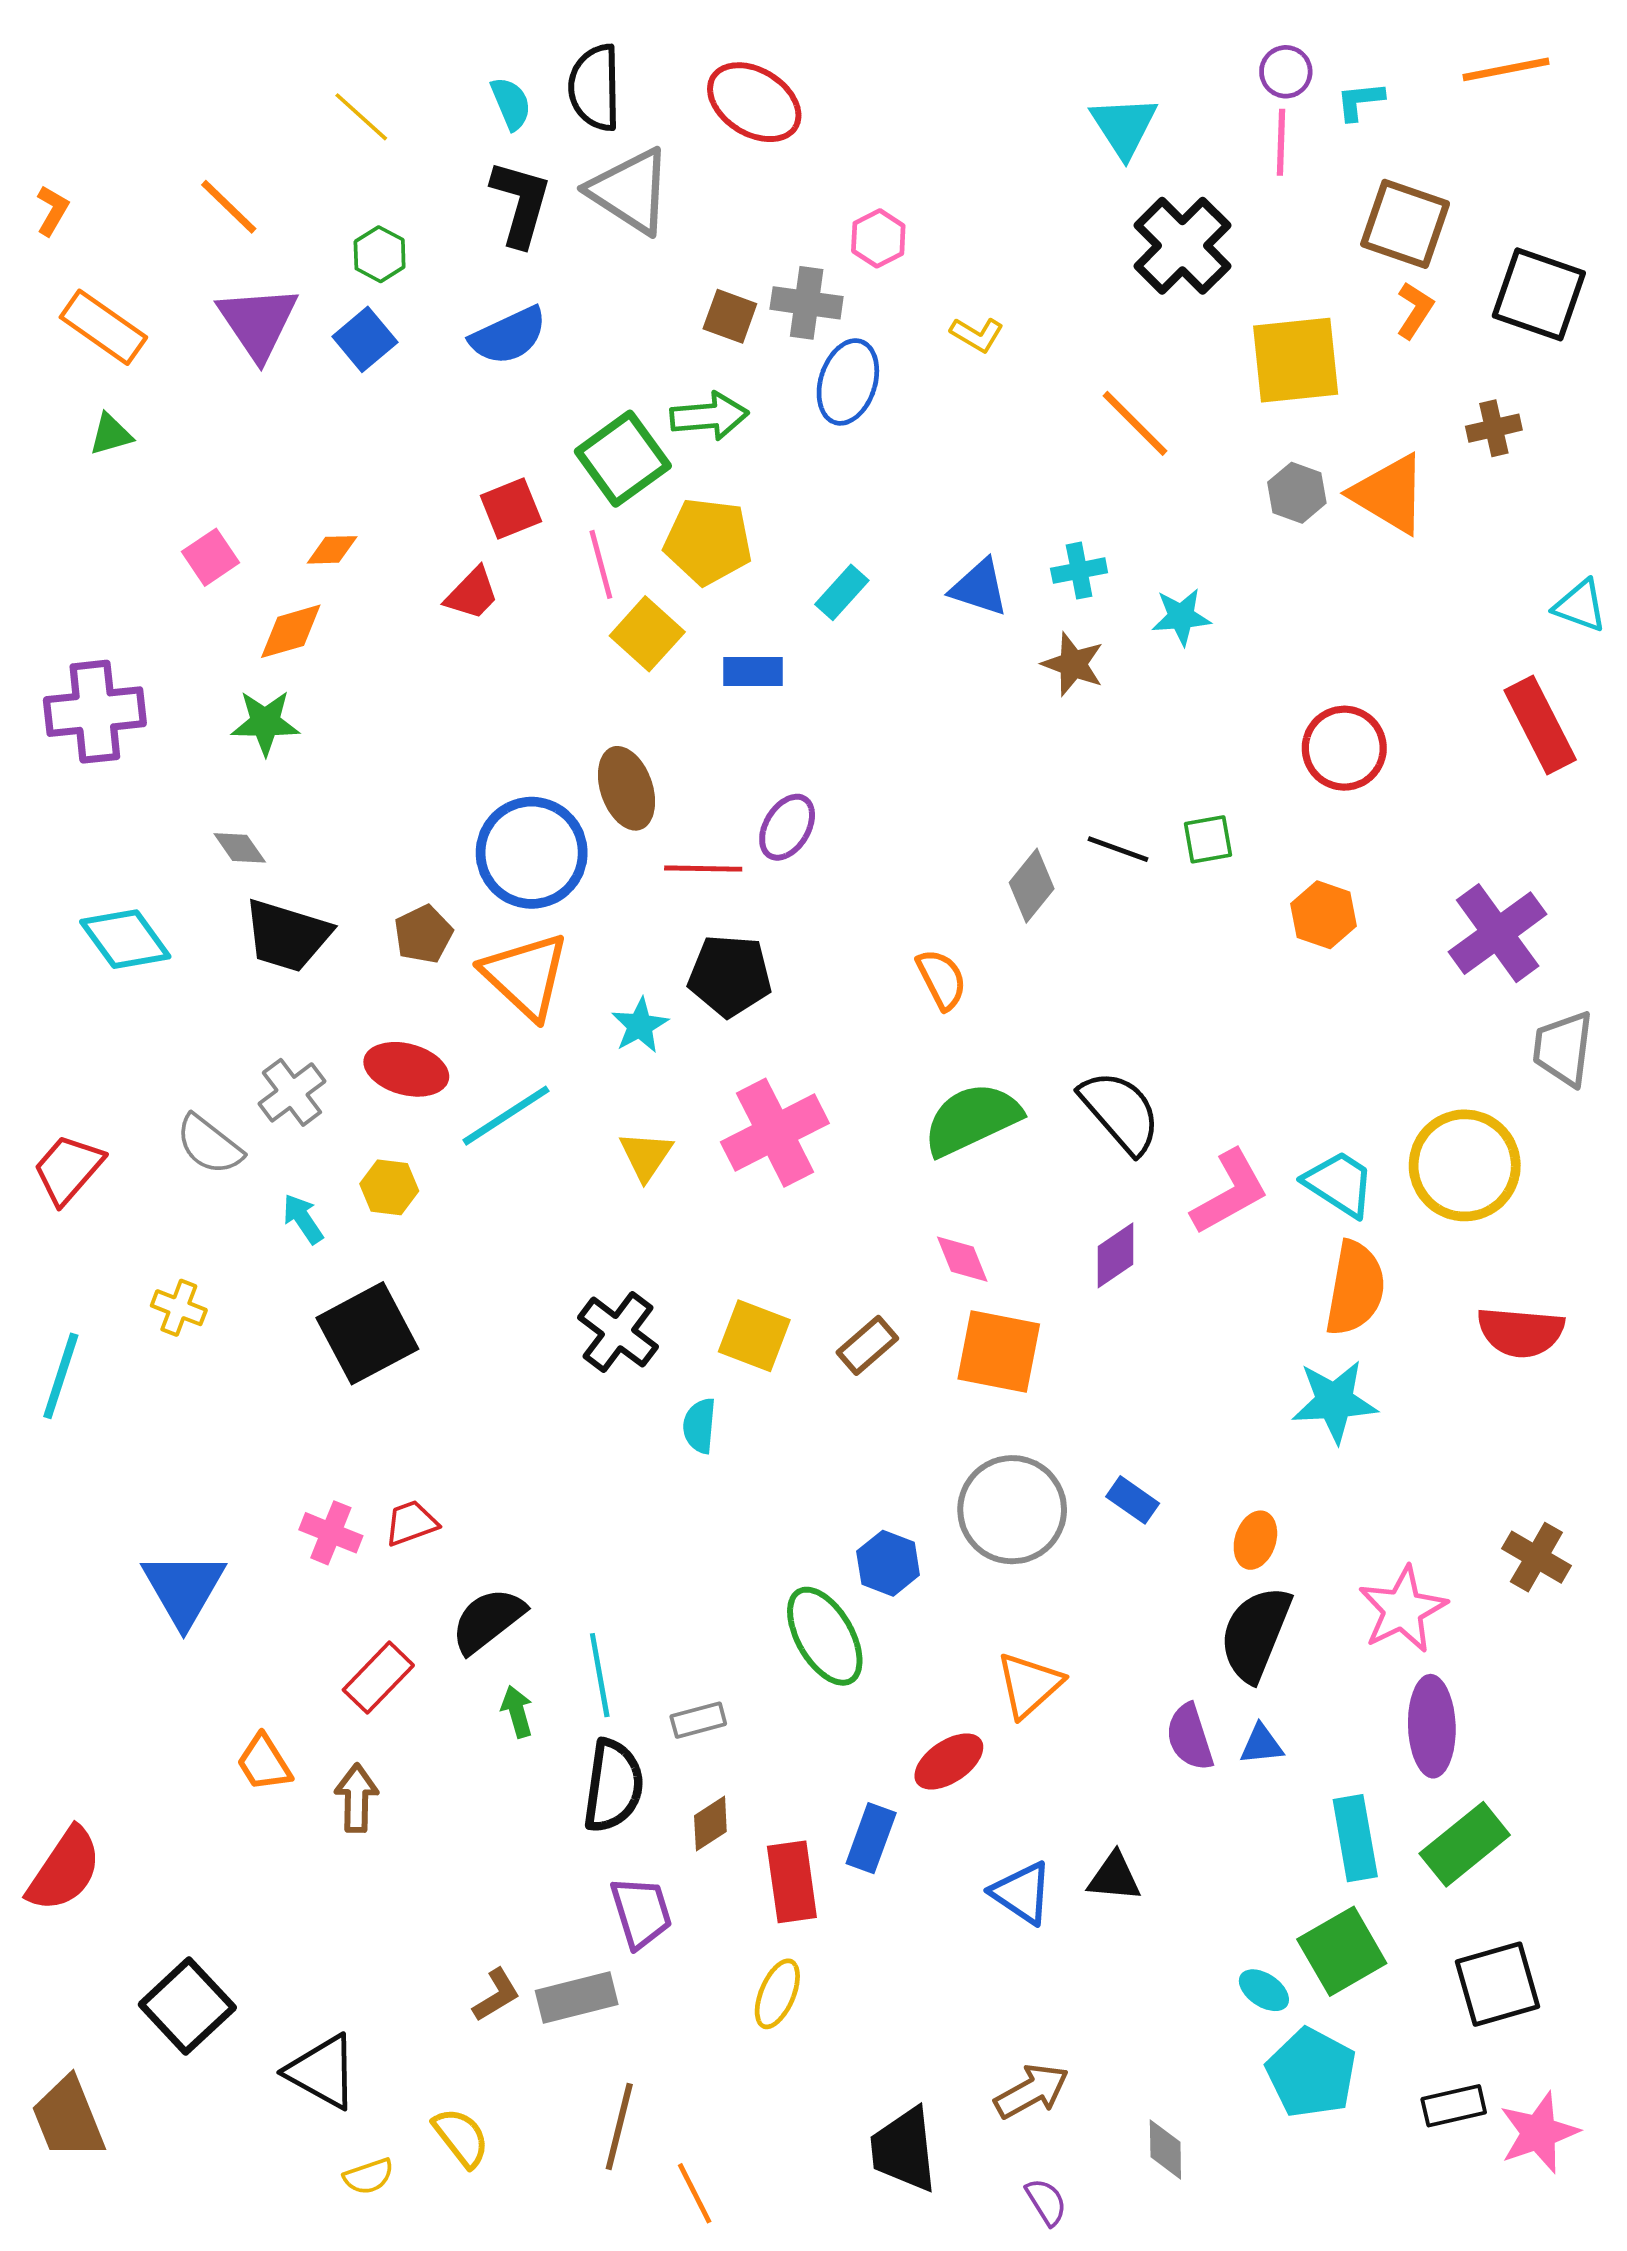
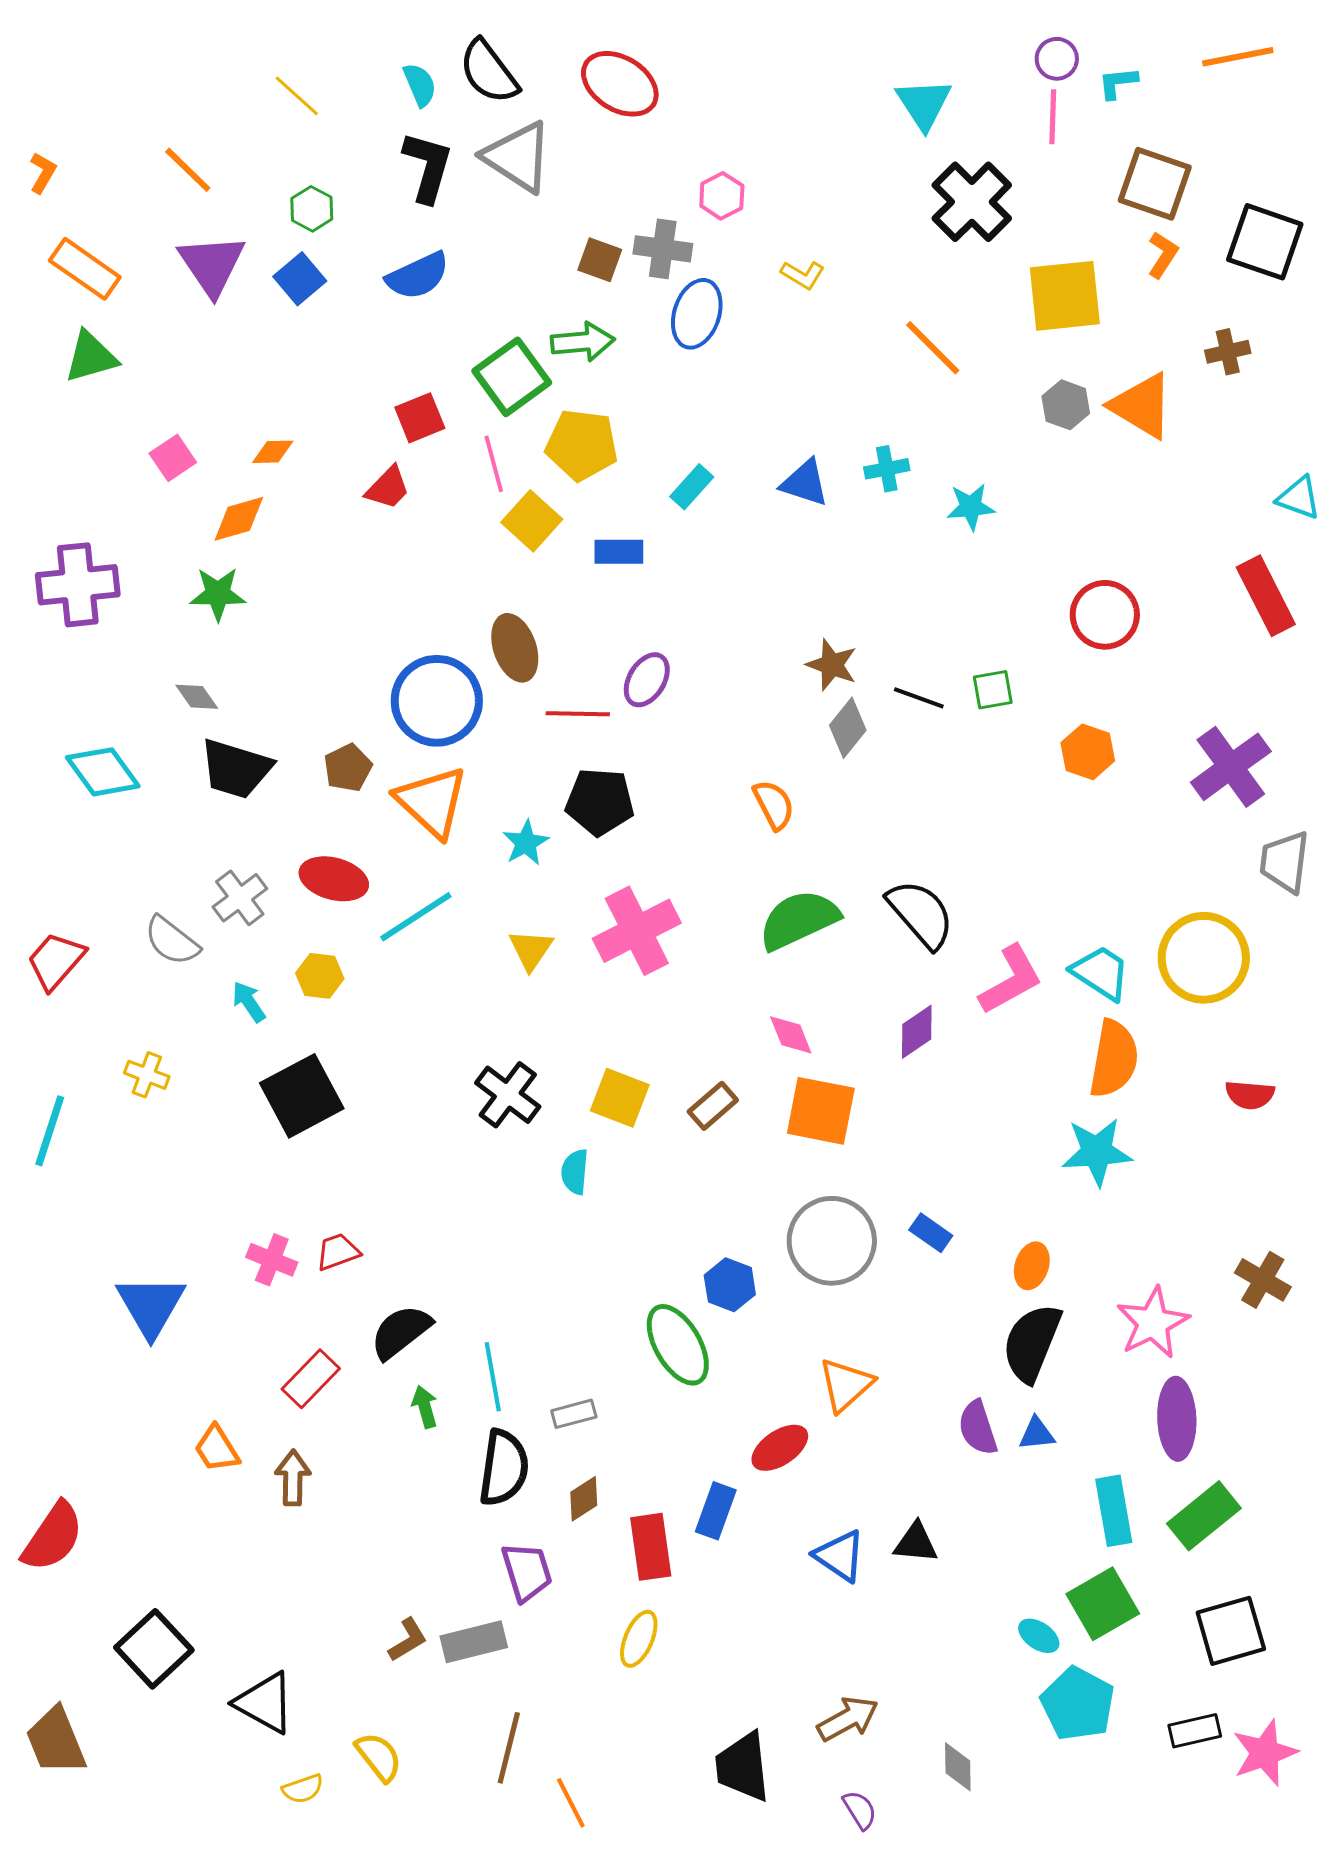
black semicircle: (595, 88) -> (489, 72), turned -36
green triangle: (111, 434) -> (91, 357), size x1.5
brown star: (1073, 664) -> (832, 665), moved
red semicircle: (1521, 1332) -> (1250, 1095), size x0.7

